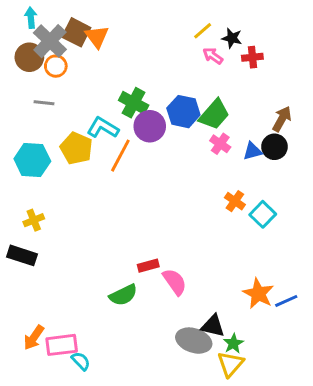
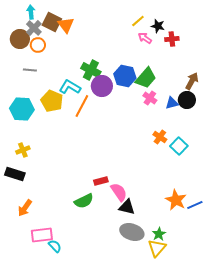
cyan arrow: (31, 18) -> (31, 12), moved
gray cross: (50, 41) -> (34, 28), size x0.7
black triangle: (213, 326) -> (127, 207), moved
orange arrow: (34, 338) -> (25, 208), moved

